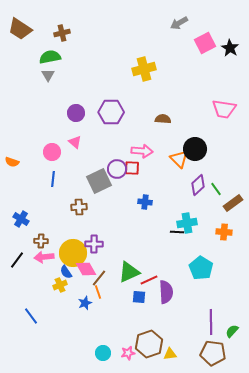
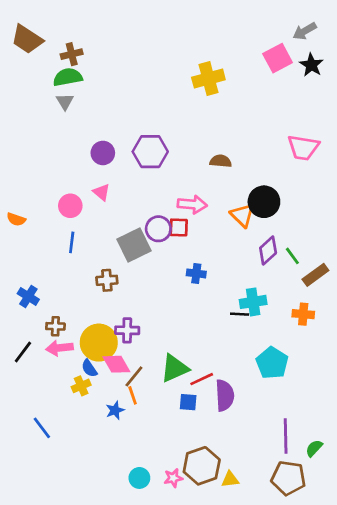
gray arrow: (179, 23) -> (305, 31), moved
brown cross: (62, 33) -> (72, 54), moved
yellow cross: (144, 69) -> (208, 78), moved

